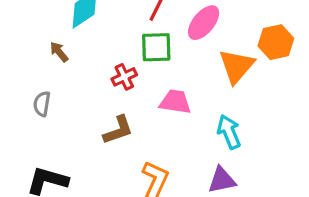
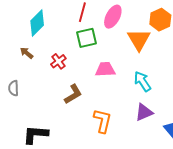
red cross: (124, 77) -> (58, 61), moved
gray semicircle: (42, 104) -> (13, 88), moved

